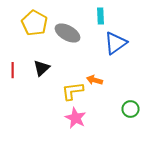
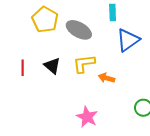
black triangle: (42, 68) -> (52, 66), turned -36
yellow L-shape: (73, 91) -> (84, 64), moved

